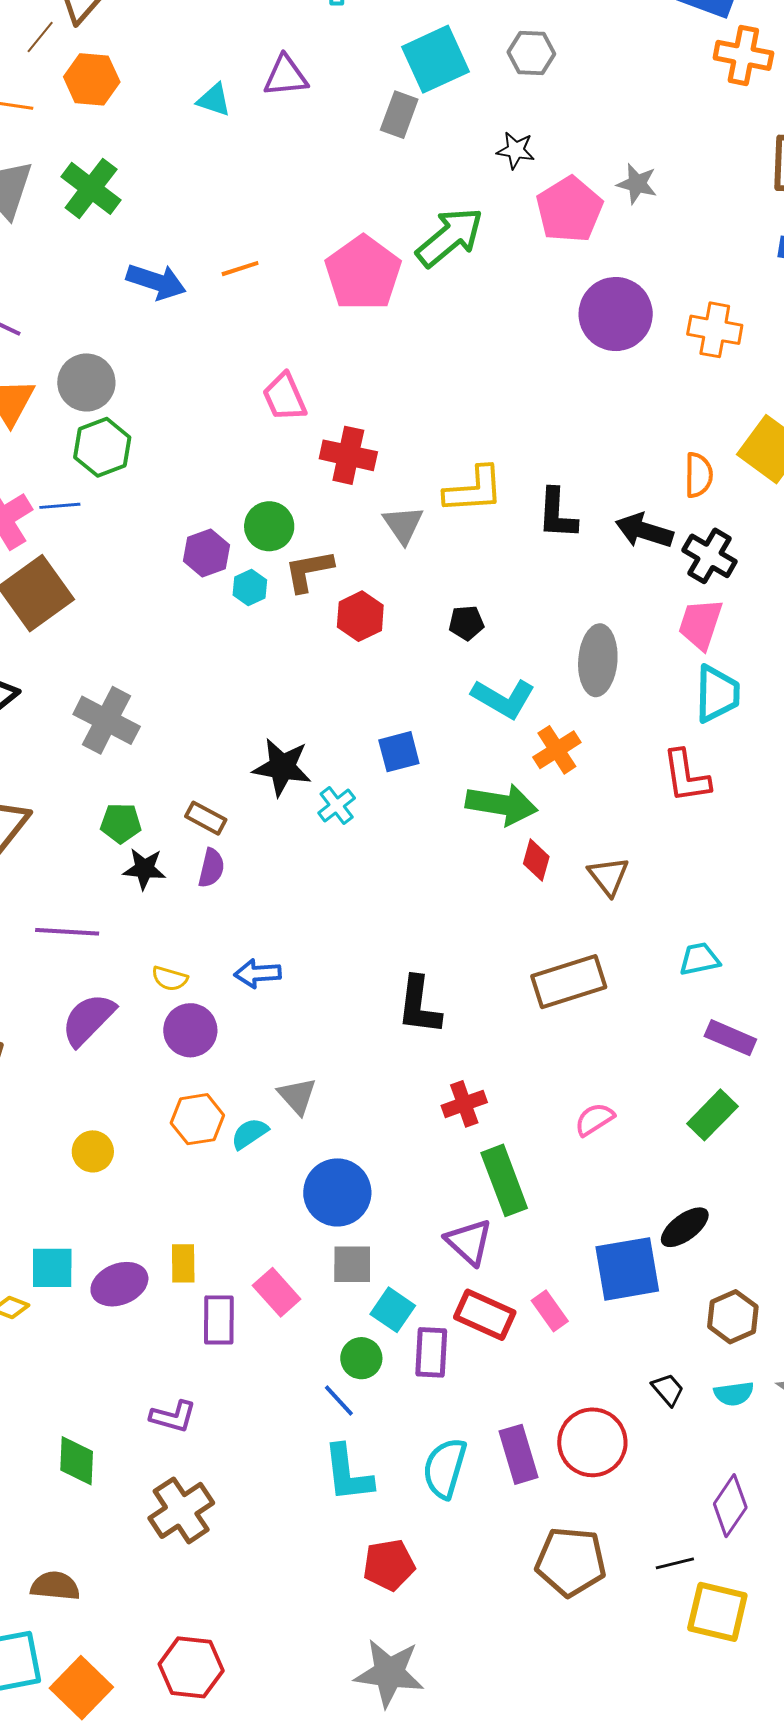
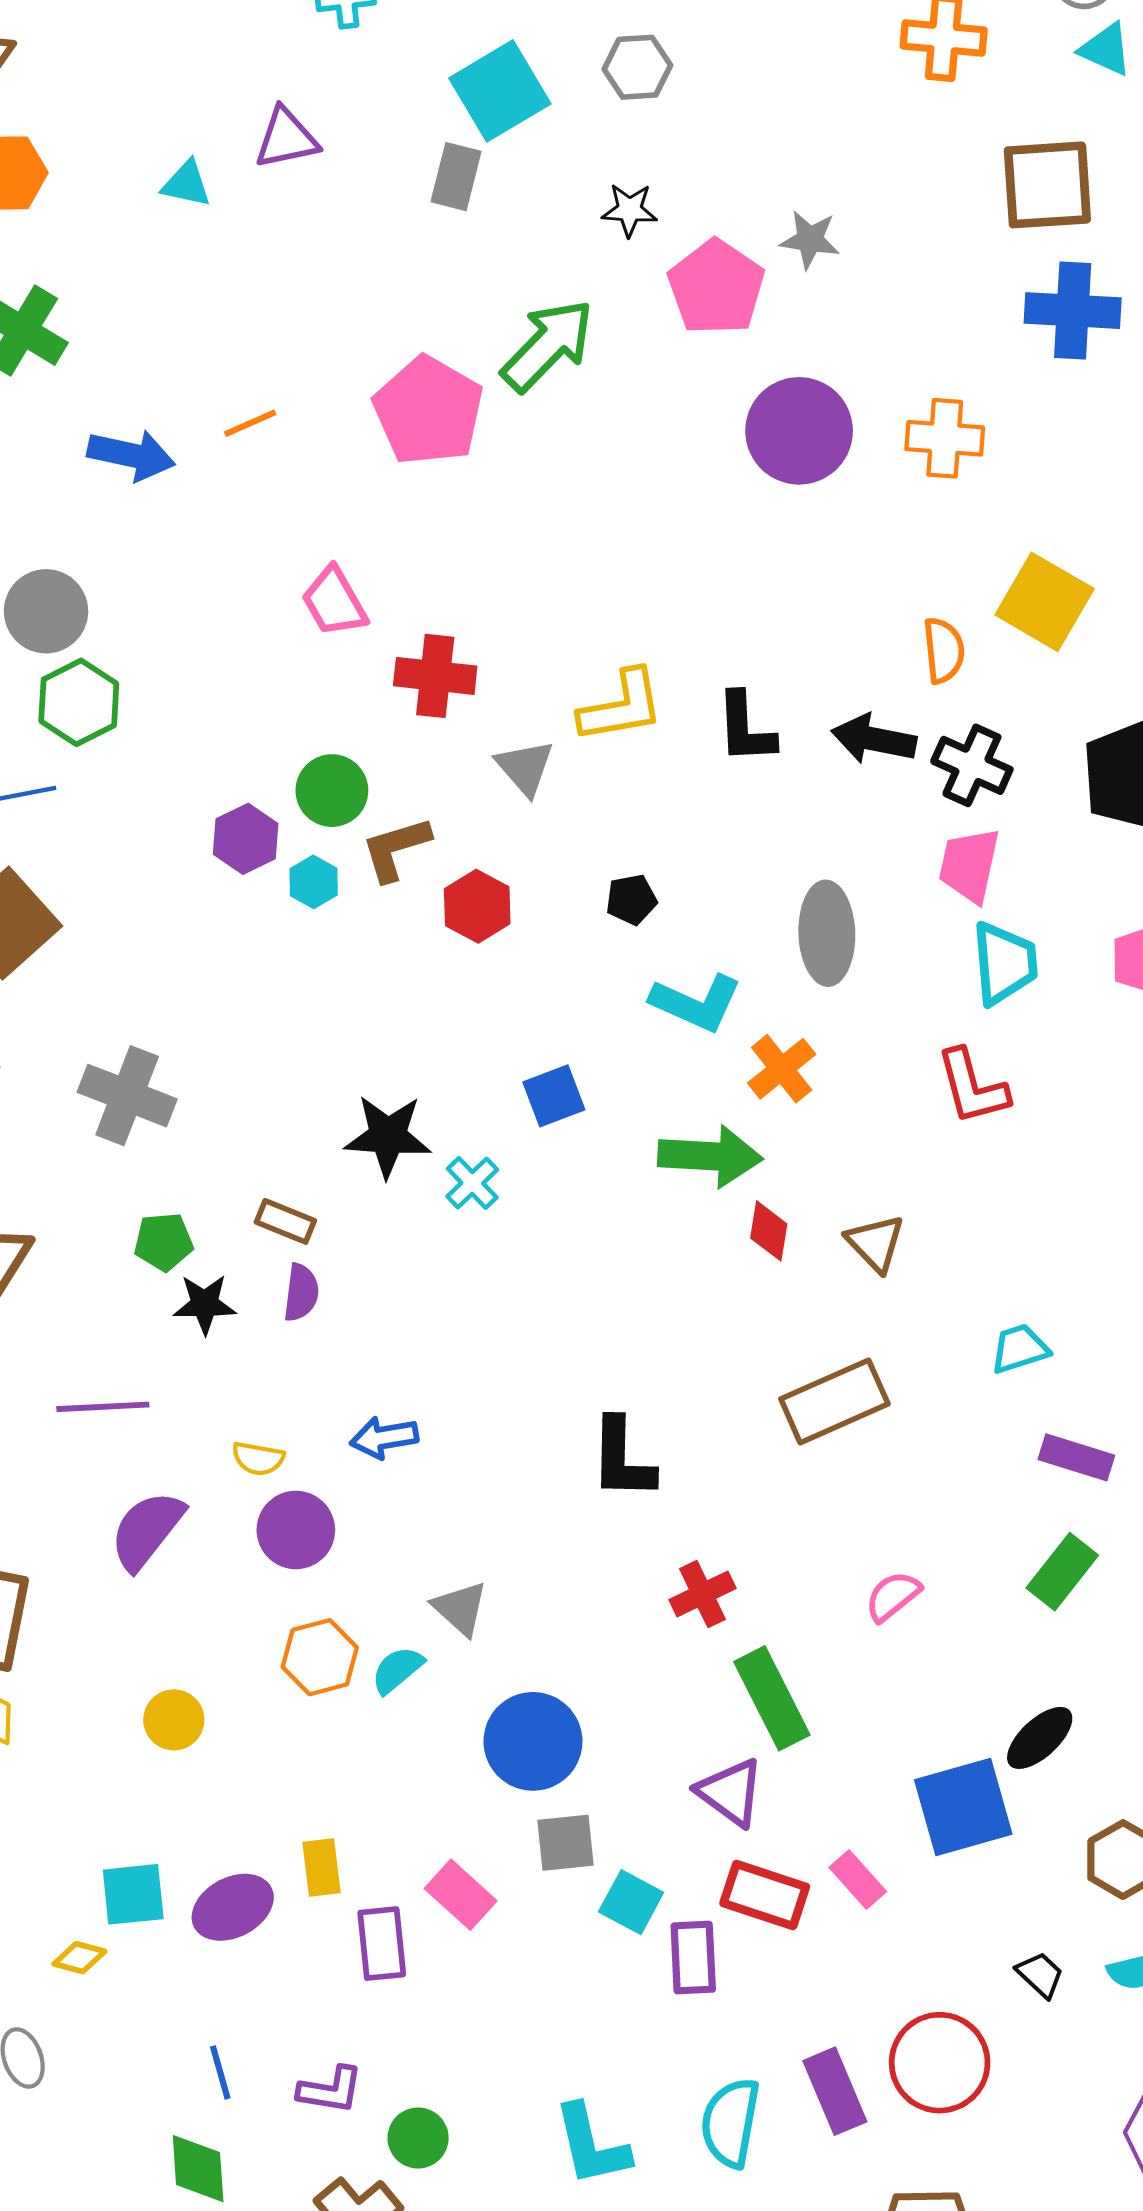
green circle: (361, 1358) -> (418, 2138), moved
blue line: (339, 1400) -> (220, 2072), moved, turned 33

